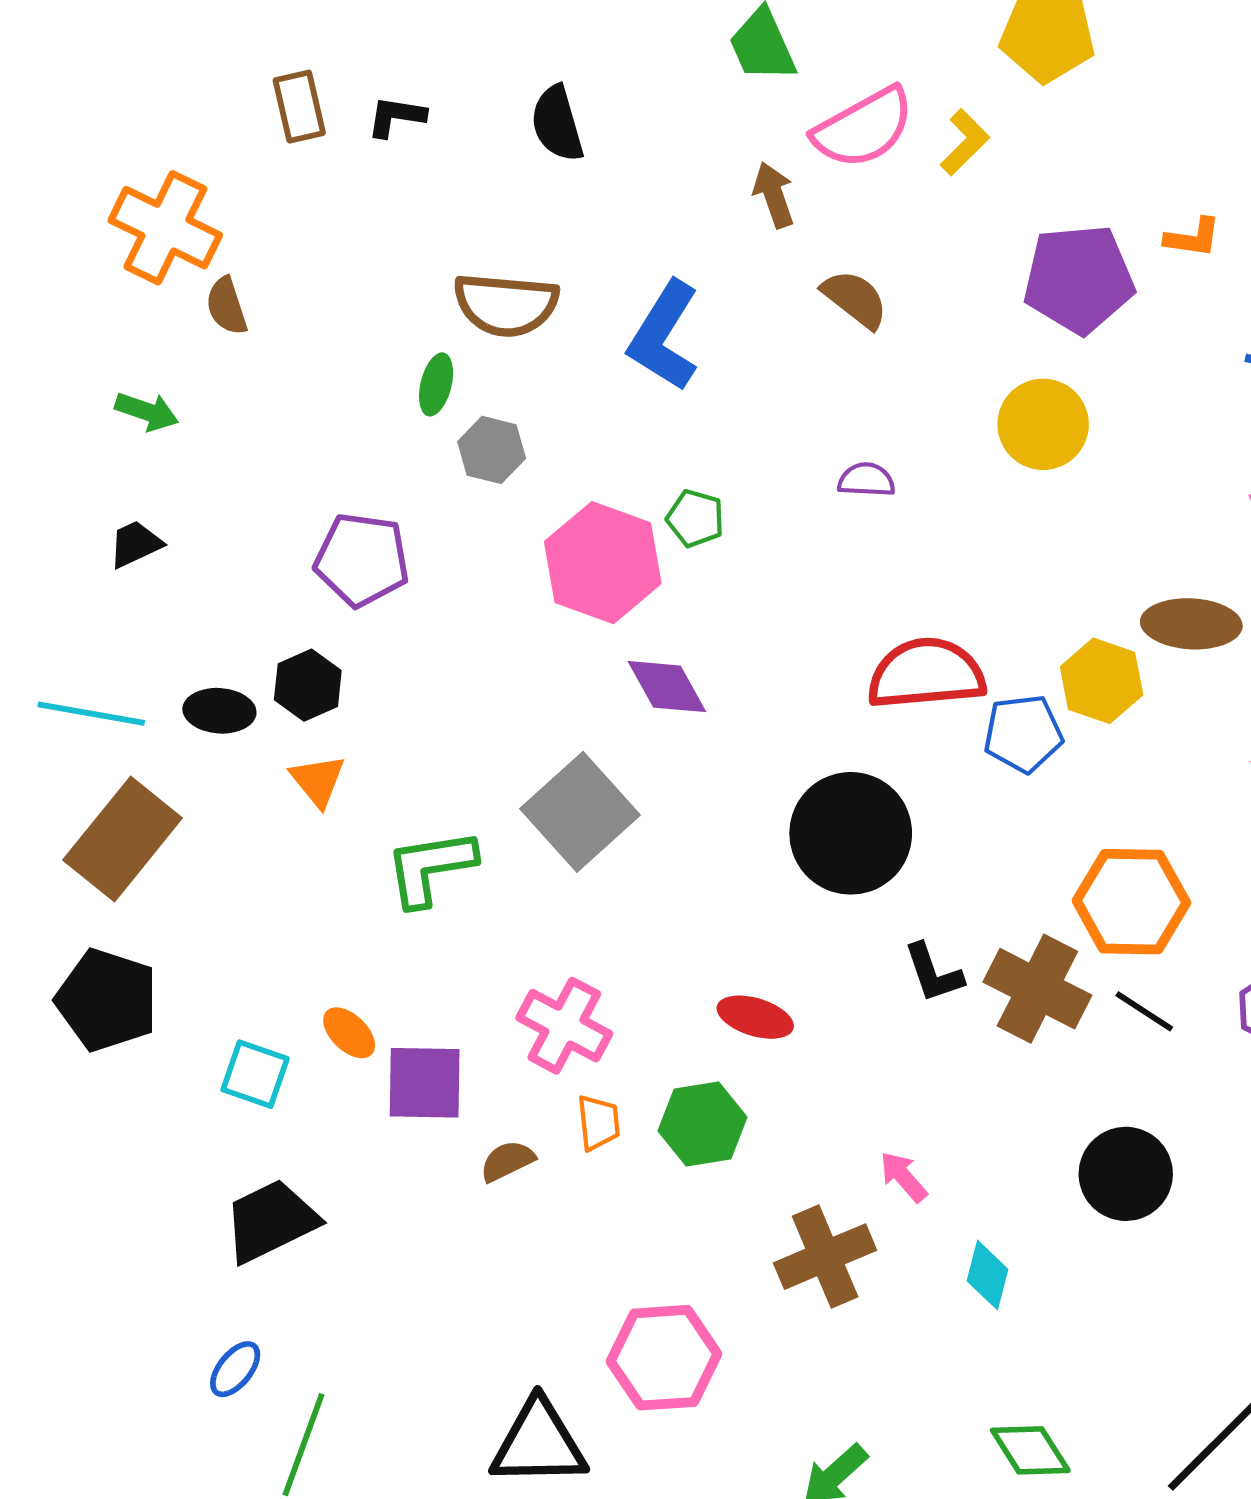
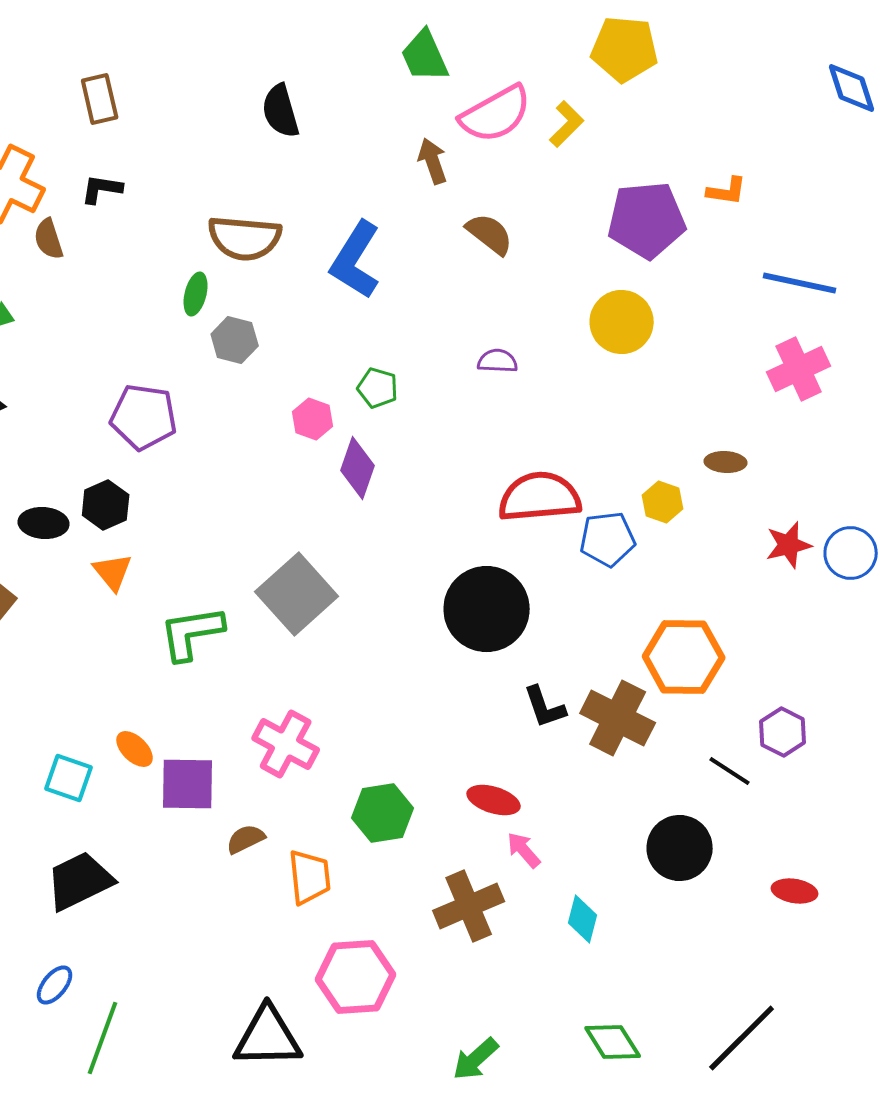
black L-shape: (396, 117) -> (102, 189), moved
pink hexagon: (603, 563) -> (313, 419), size x0.5
brown ellipse: (1191, 624) -> (726, 462), size x0.6
yellow hexagon: (1102, 681) -> (663, 502), size x0.7
purple diamond: (667, 687) -> (358, 468), moved, turned 48
black line: (1144, 1011) -> (730, 771), moved
red ellipse: (755, 1017) -> (494, 800), moved
orange trapezoid: (598, 1123) -> (310, 877), moved, size x1.4

